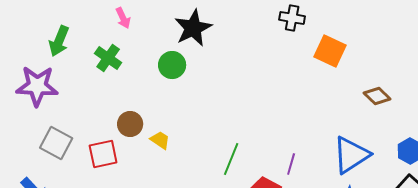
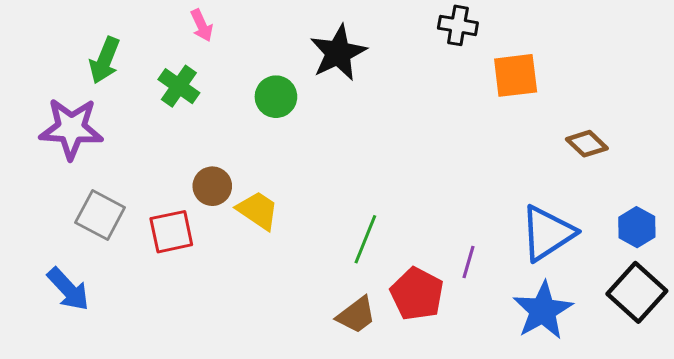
black star: (193, 28) -> (338, 53), moved
orange square: (330, 51) -> (516, 75), turned -32
yellow trapezoid: (160, 140) -> (258, 210), size x1.4
purple line: (291, 164) -> (469, 262), moved

